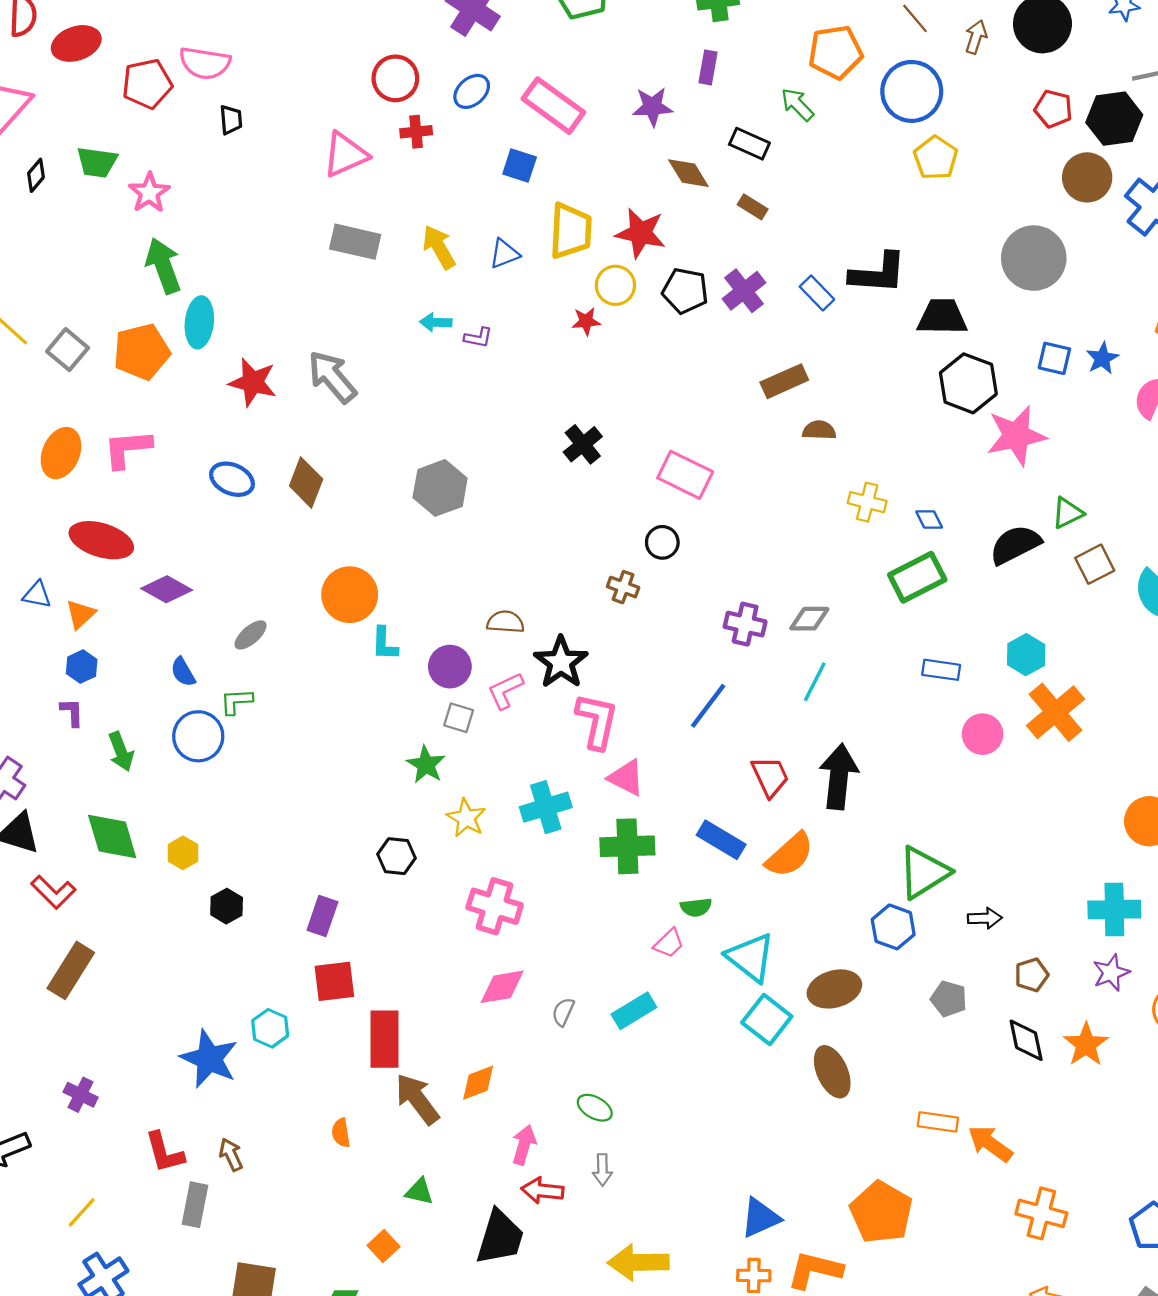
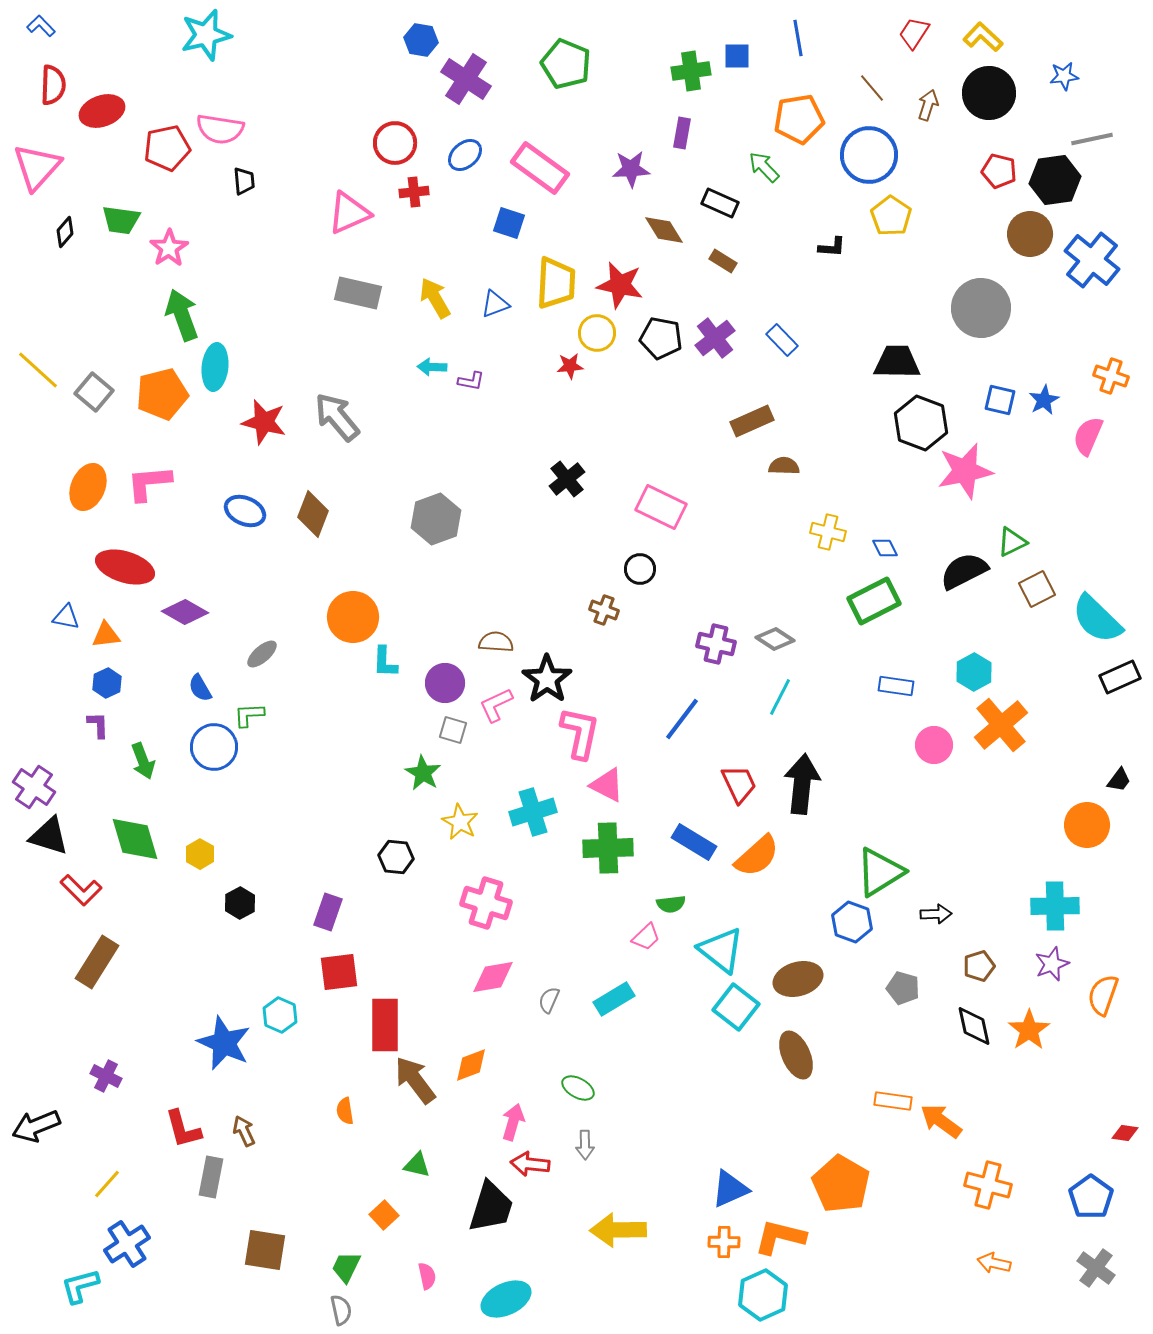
black L-shape: (878, 273) -> (832, 247), moved, size x0.5
orange triangle: (81, 614) -> (106, 635), turned 36
gray diamond: (809, 619) -> (775, 639), turned 33

